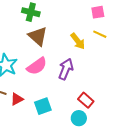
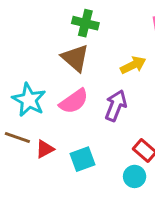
green cross: (31, 12) -> (85, 23), moved
yellow arrow: (78, 41) -> (133, 65), turned -78

